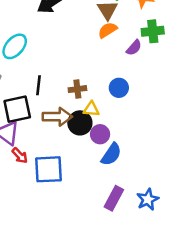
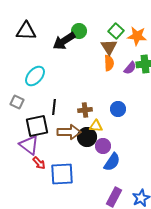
orange semicircle: (108, 30) -> (109, 63), turned 119
purple semicircle: (134, 48) -> (130, 68), moved

